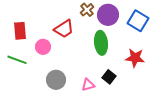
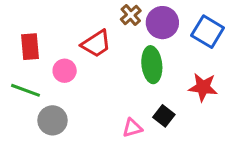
gray circle: (56, 80) -> (53, 120), moved

